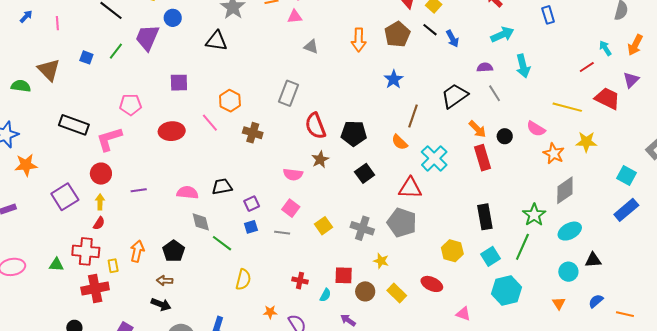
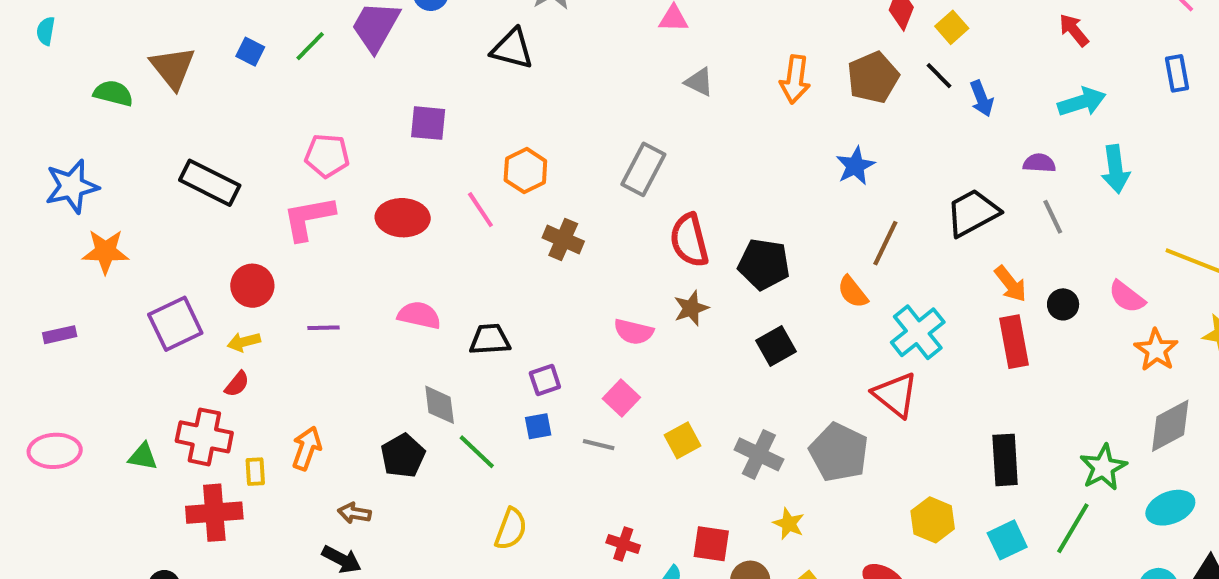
pink L-shape: (109, 139) -> (309, 218), moved
red triangle: (410, 188) -> (895, 395), moved, turned 30
pink semicircle: (187, 193) -> (419, 315), moved
yellow arrow: (100, 202) -> (244, 342), turned -112
black pentagon: (174, 251) -> (403, 456), moved

